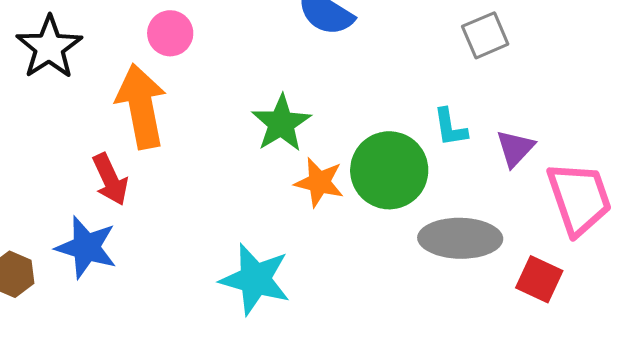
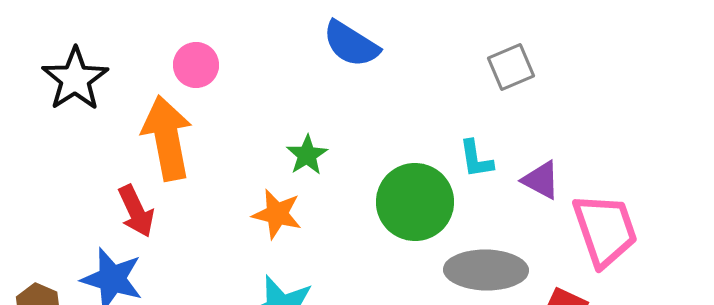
green star: (281, 123) -> (307, 155), size x0.7
purple triangle: (515, 148) -> (541, 180), turned -45
orange star: (319, 182) -> (277, 214), moved

